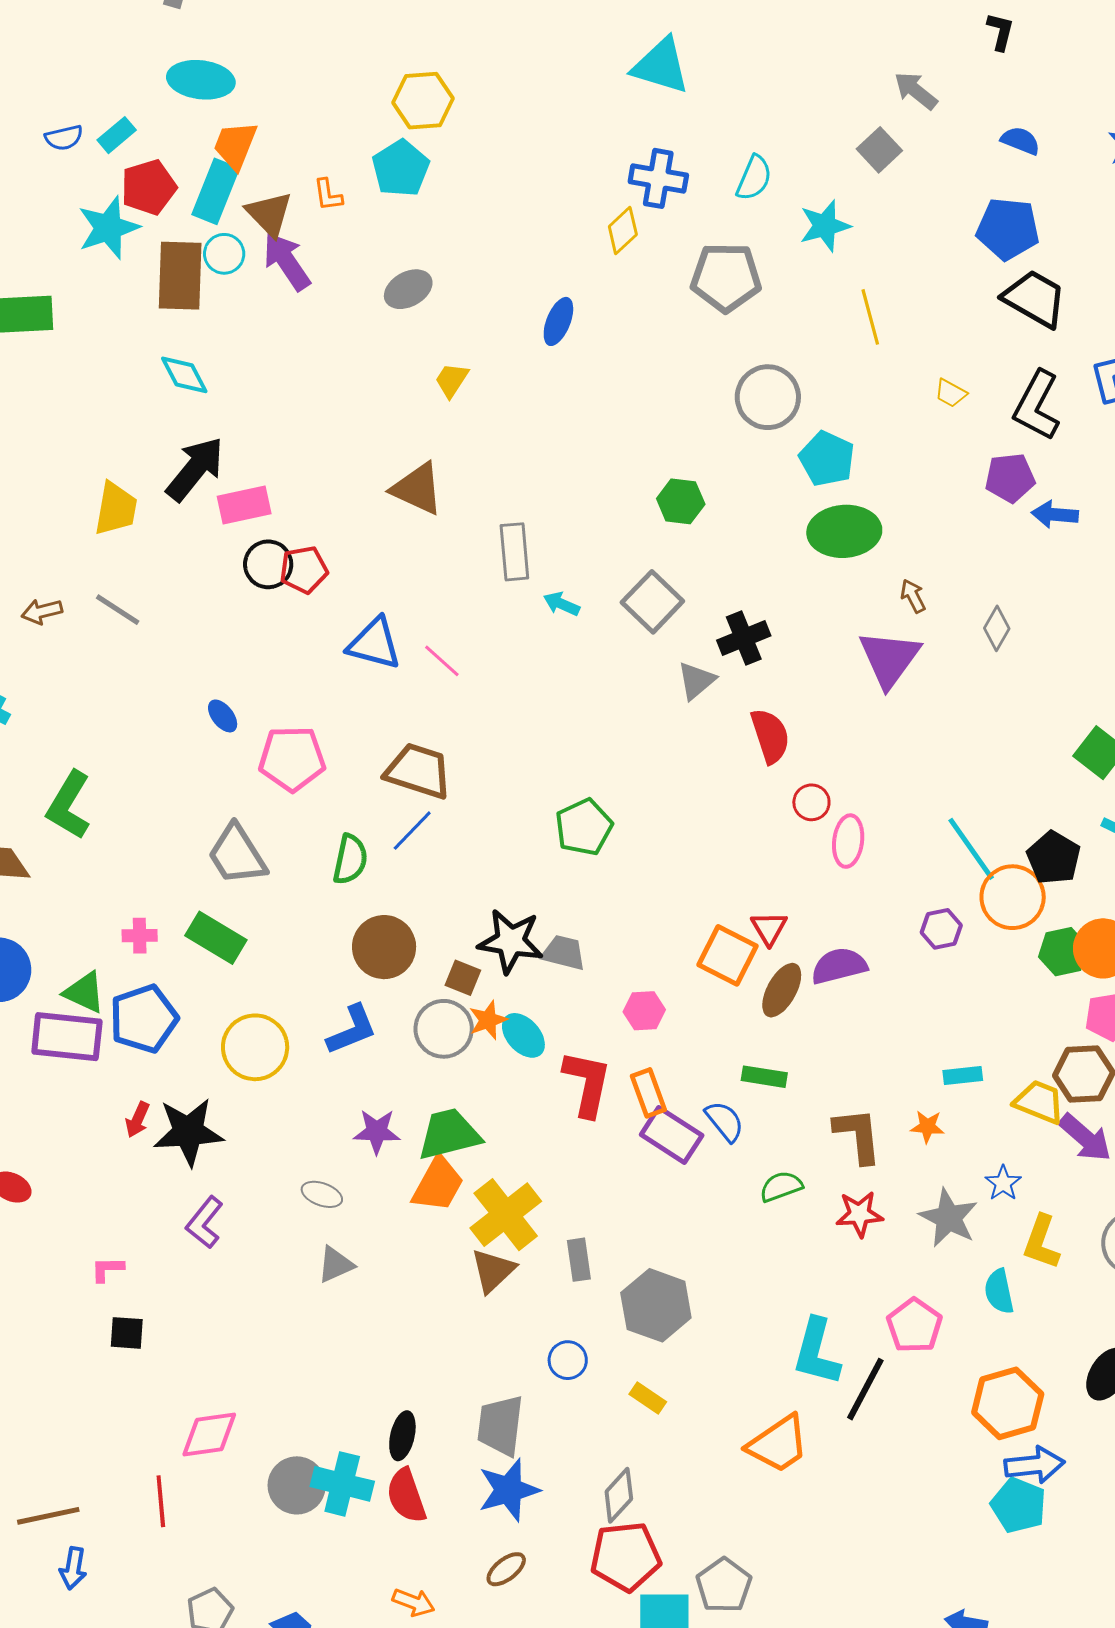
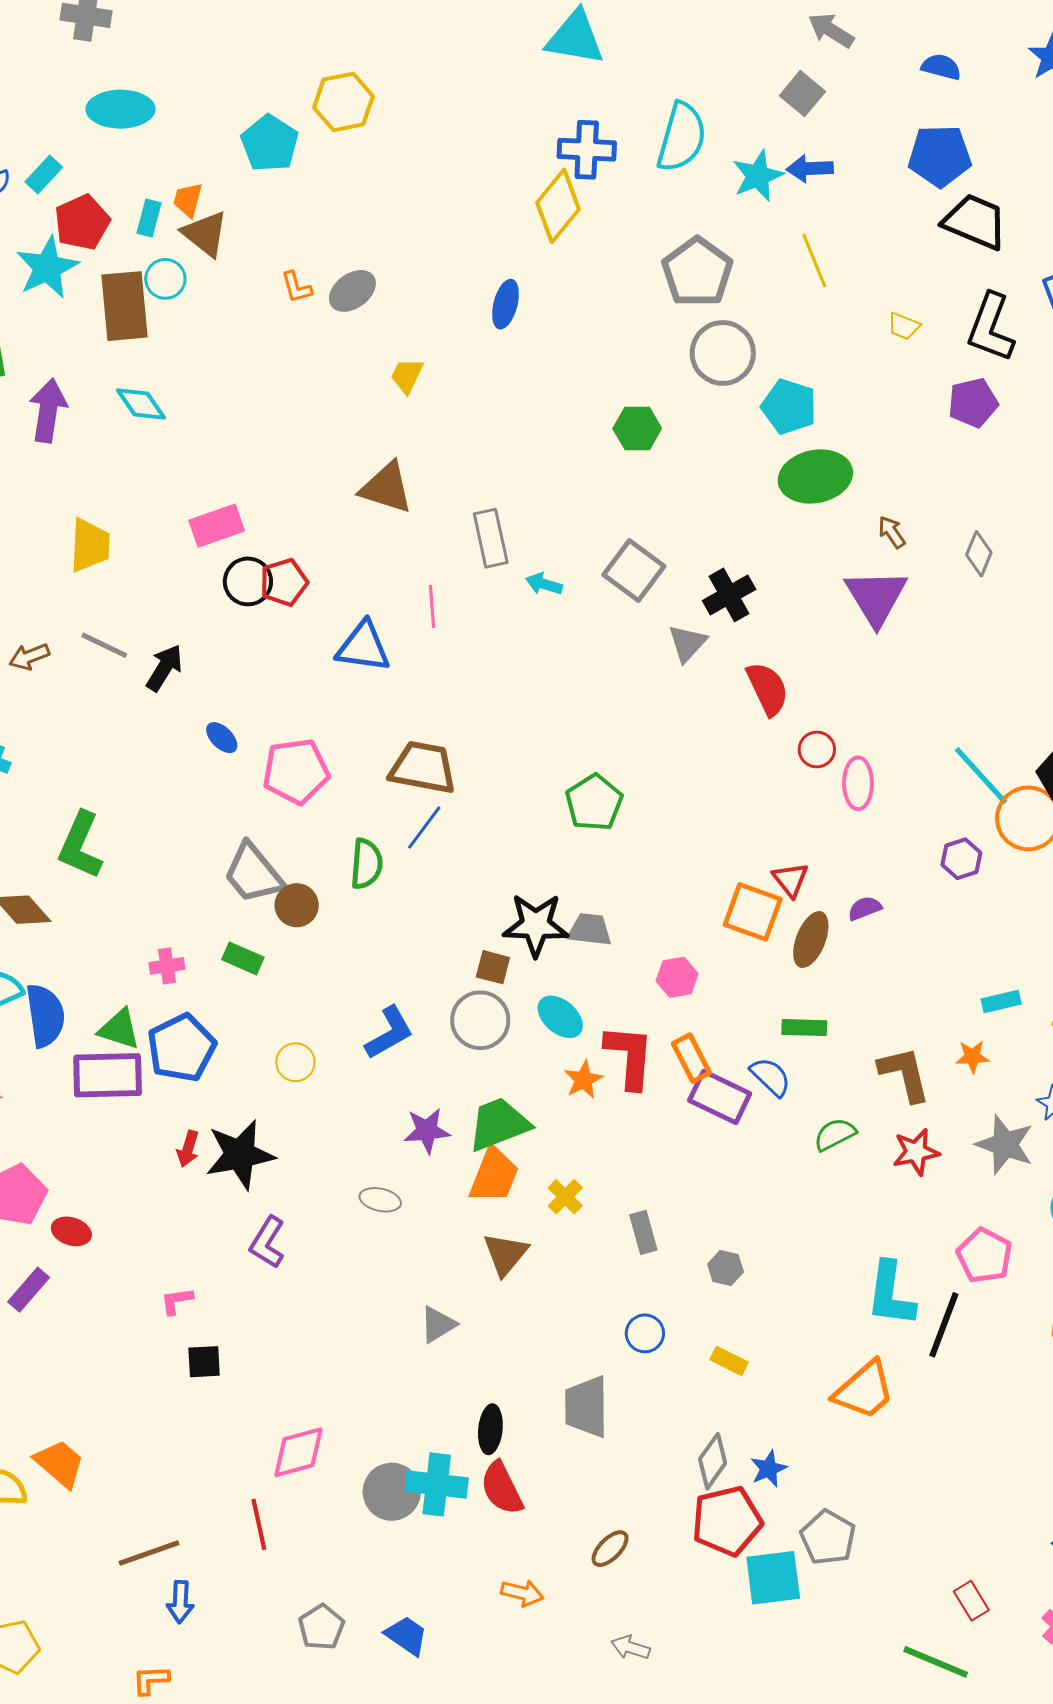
orange trapezoid: (235, 145) -> (188, 200), moved, size x0.7
cyan pentagon: (401, 168) -> (270, 143), moved
cyan semicircle: (754, 178) -> (682, 137), size x1.5
cyan rectangle: (216, 191) -> (149, 218), size x0.6
orange L-shape: (328, 195) -> (296, 287), moved
yellow diamond: (623, 231) -> (558, 206), size x1.5
purple arrow: (287, 261) -> (48, 411), moved, turned 50
gray pentagon: (726, 277) -> (697, 272), moved, turned -30
black arrow: (195, 469) -> (164, 668), moved, size x0.7
green hexagon: (681, 501) -> (637, 428), moved
blue arrow: (1055, 514) -> (810, 169), moved
pink line: (442, 661) -> (432, 607), moved, turned 51
green rectangle: (216, 938) -> (243, 958), size x0.7
brown circle: (384, 947) -> (297, 905), moved, size x0.7
purple semicircle: (839, 966) -> (865, 908), size x0.6
orange star: (488, 1020) -> (584, 1080), moved
yellow circle: (255, 1047) -> (295, 1062), size x0.6
yellow cross: (506, 1215) -> (565, 1197), size x0.5
gray triangle: (336, 1265) -> (438, 1324), moved
brown triangle: (493, 1270) -> (505, 1254), moved
gray hexagon: (656, 1305) -> (726, 1268), size x0.5
blue star: (509, 1490) -> (769, 1469), moved, size x0.6

